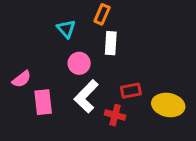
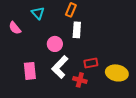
cyan triangle: (66, 29) -> (38, 13), moved
pink semicircle: (22, 79) -> (15, 28), moved, turned 88

